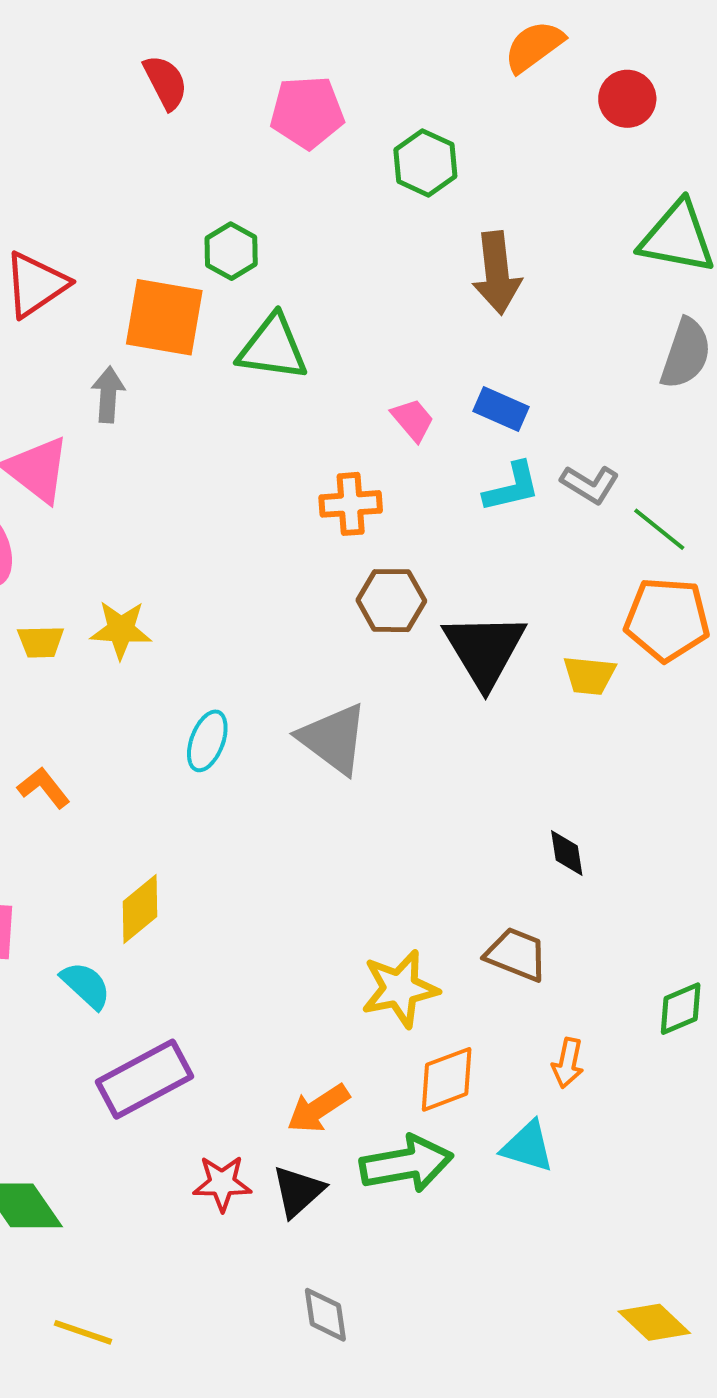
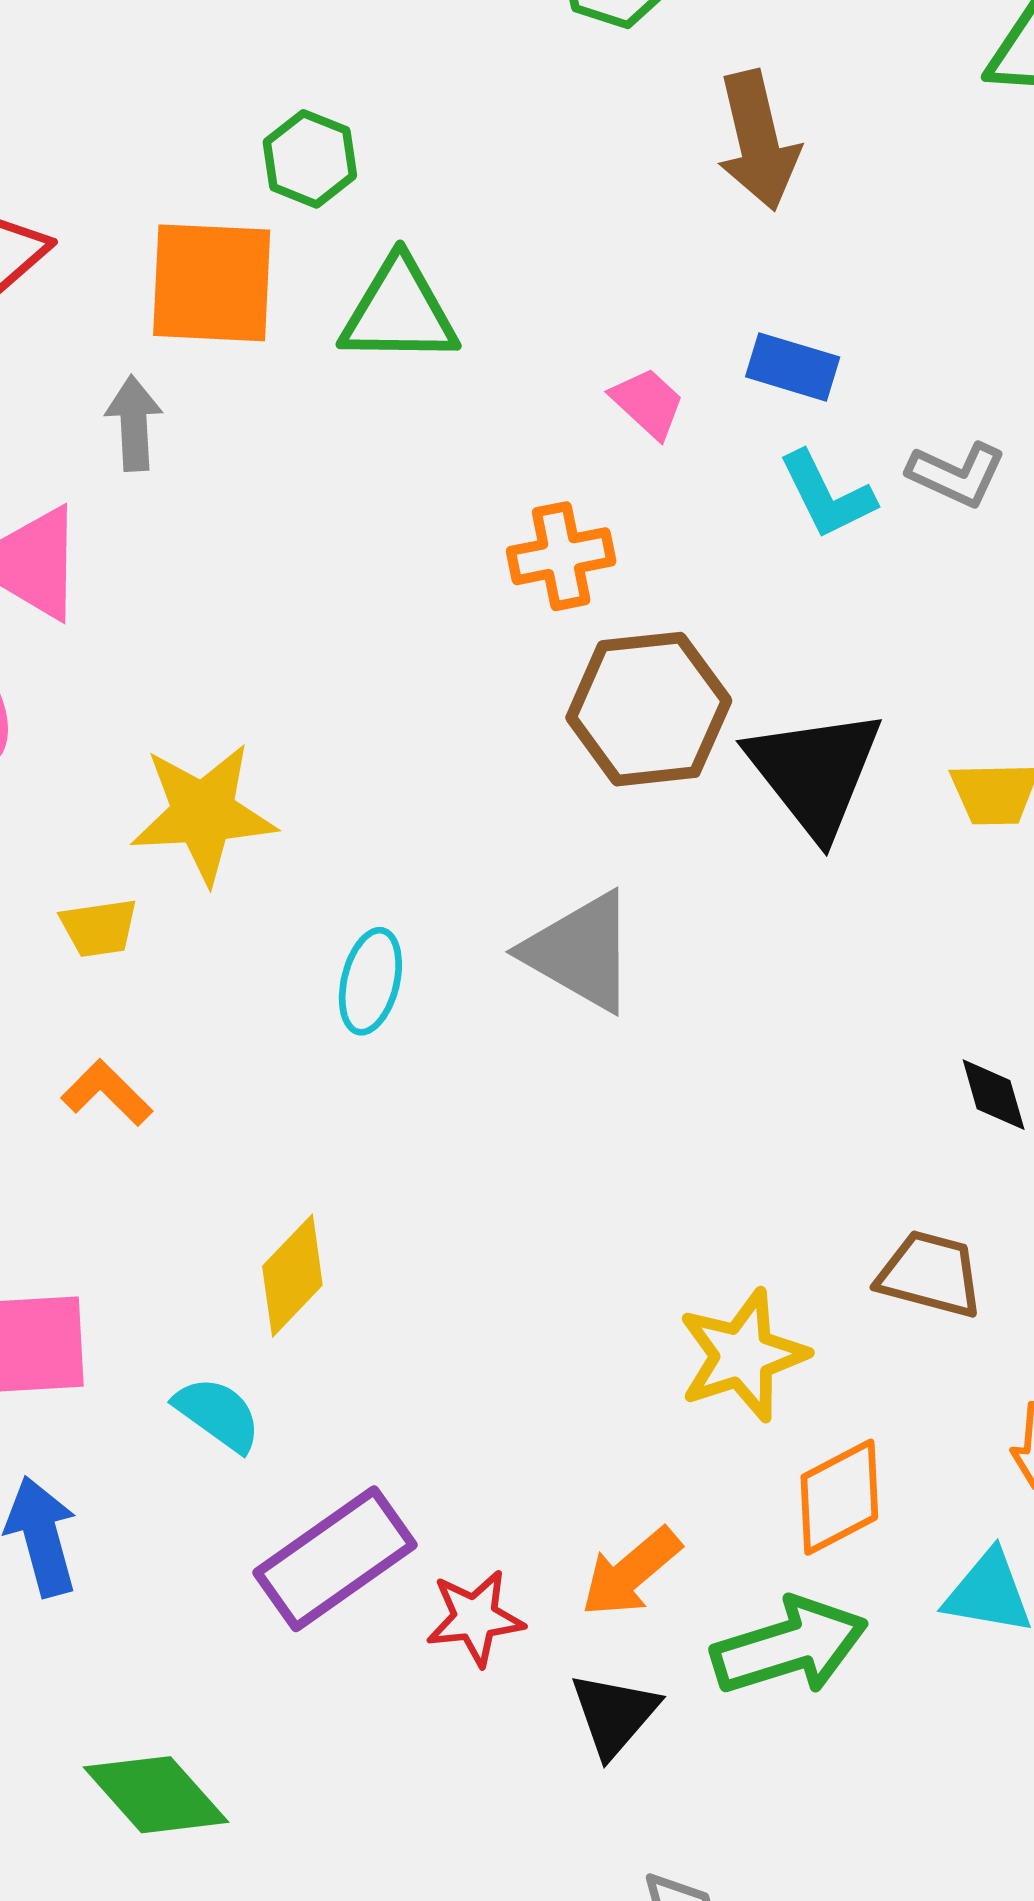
cyan L-shape: (512, 487) -> (827, 495), turned 84
brown hexagon: (391, 601) -> (649, 709), size x1.4
yellow star: (121, 630) -> (203, 813), size x1.4
yellow trapezoid: (41, 642) -> (99, 928), moved
red star: (222, 1183) -> (475, 1618), moved

